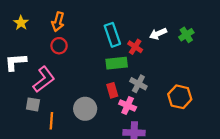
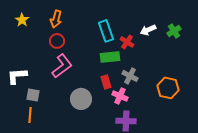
white L-shape: (16, 62) -> (17, 76), moved
pink L-shape: (44, 79) -> (62, 66), moved
orange line: (51, 121) -> (30, 115), moved

